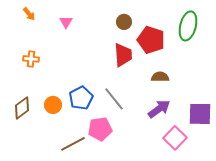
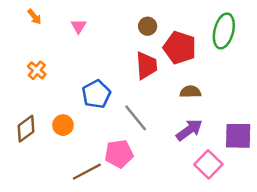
orange cross: (31, 59) -> (37, 70), turned 35
blue pentagon: (81, 98) -> (96, 94), moved

